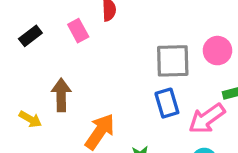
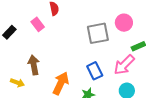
blue rectangle: (167, 103) -> (95, 71), moved

